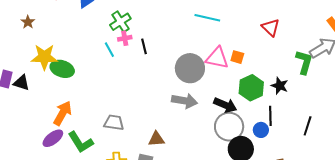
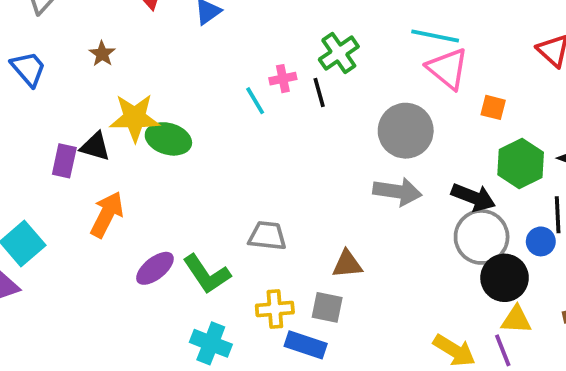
green cross: (120, 22) -> (339, 53), moved
pink triangle: (217, 58) -> (448, 69), moved, turned 30
black triangle: (22, 83) -> (95, 146), moved
orange arrow: (63, 113) -> (107, 214), moved

